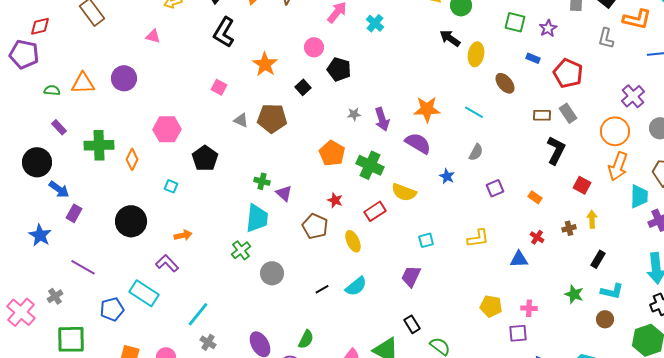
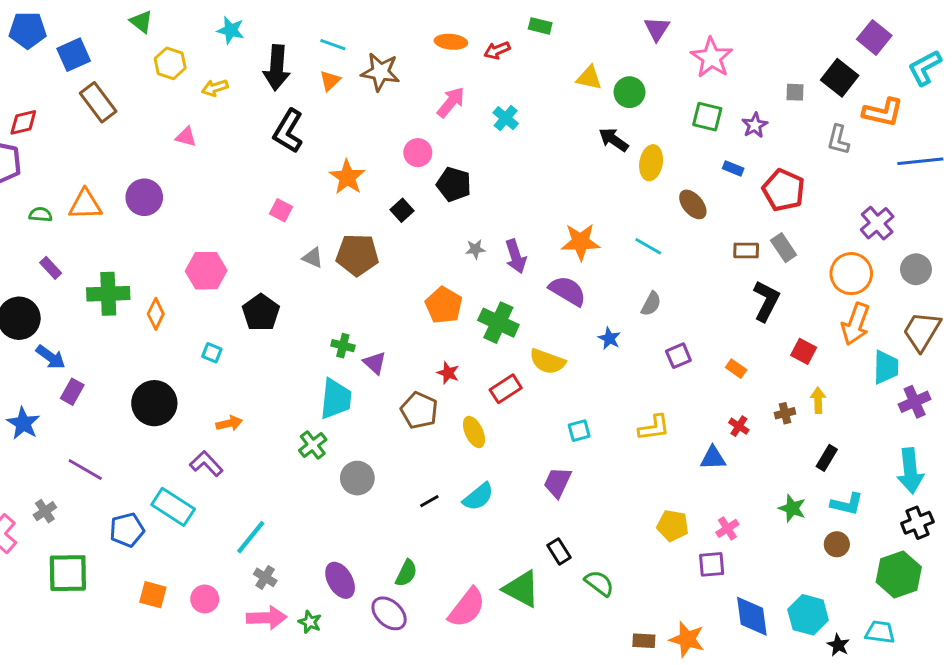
pink cross: (529, 308) -> (727, 528), turned -35

